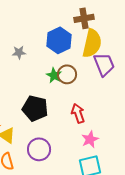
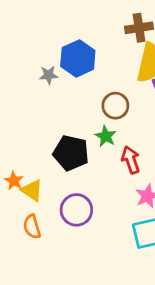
blue hexagon: (59, 40) -> (78, 58), moved
green star: (54, 75) -> (106, 136), moved

